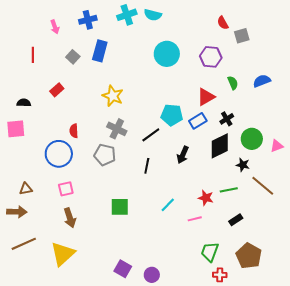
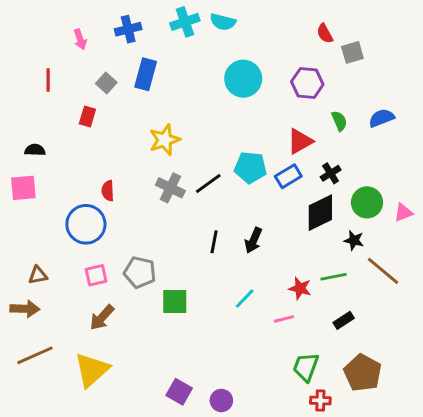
red rectangle: (57, 90) -> (87, 117), moved, turned -32
yellow star: (113, 96) -> (165, 140), turned 30
black line: (151, 135) -> (208, 183), moved
gray pentagon: (105, 155) -> (140, 272), moved
black arrow: (183, 155) -> (253, 240), moved
brown arrow: (70, 218) -> (102, 317), turned 60

